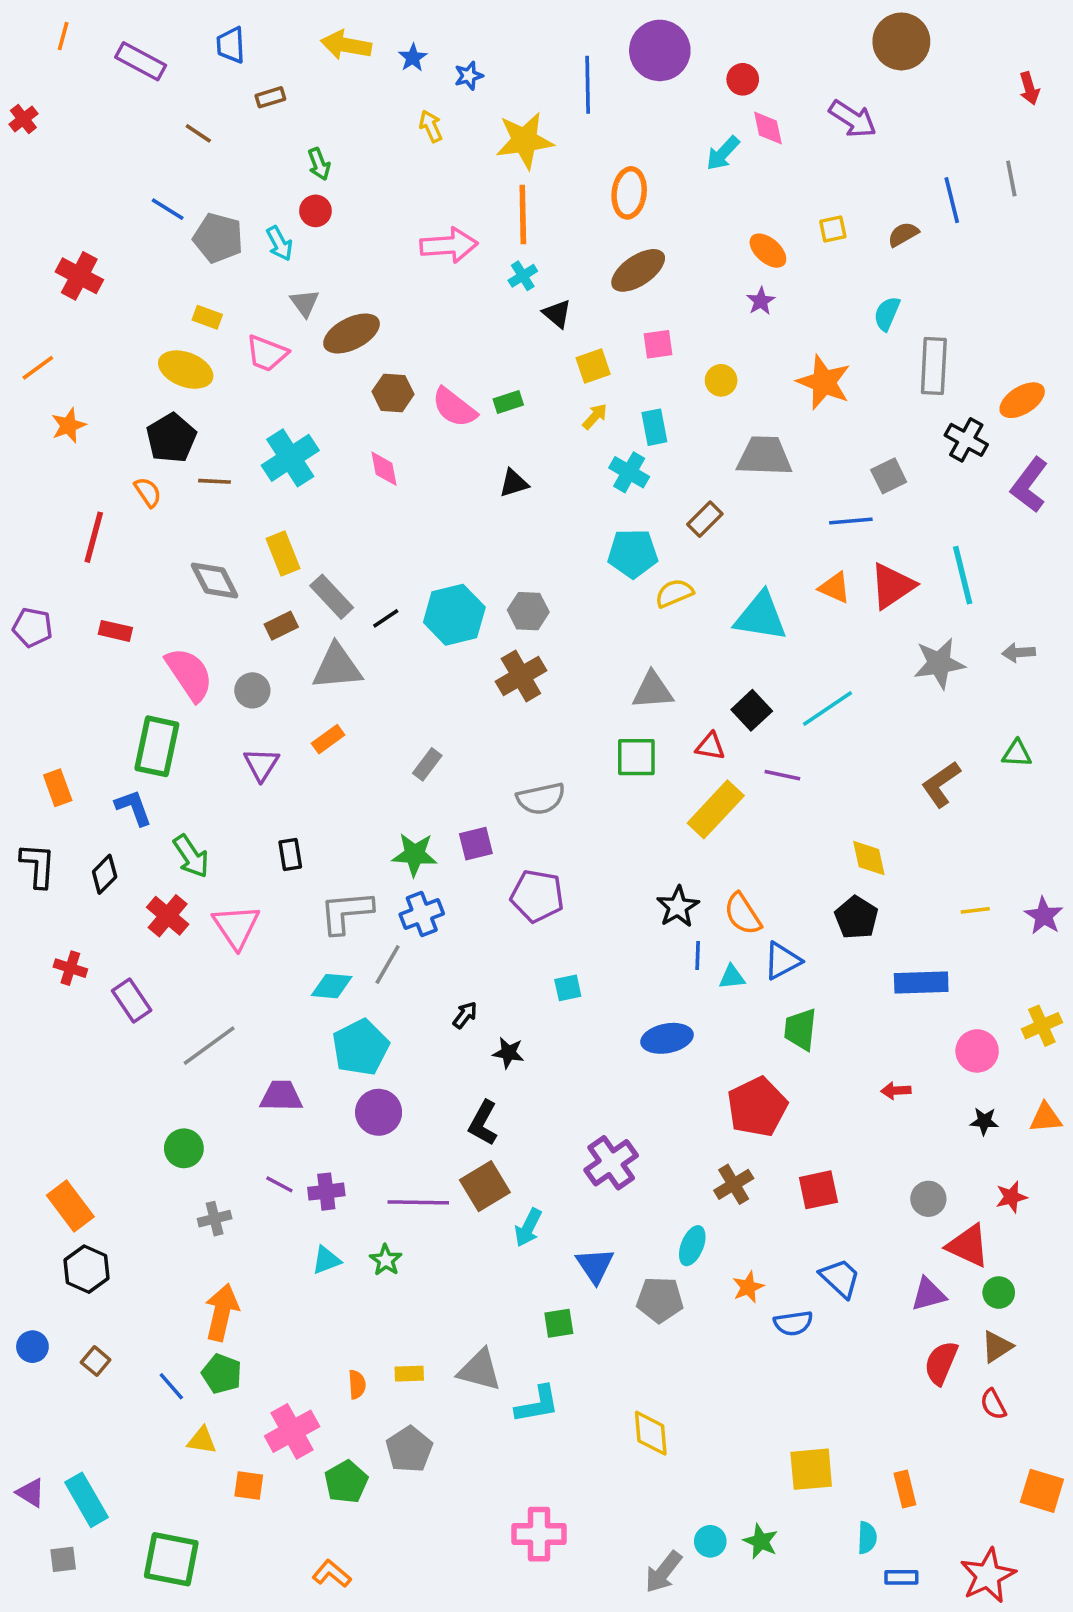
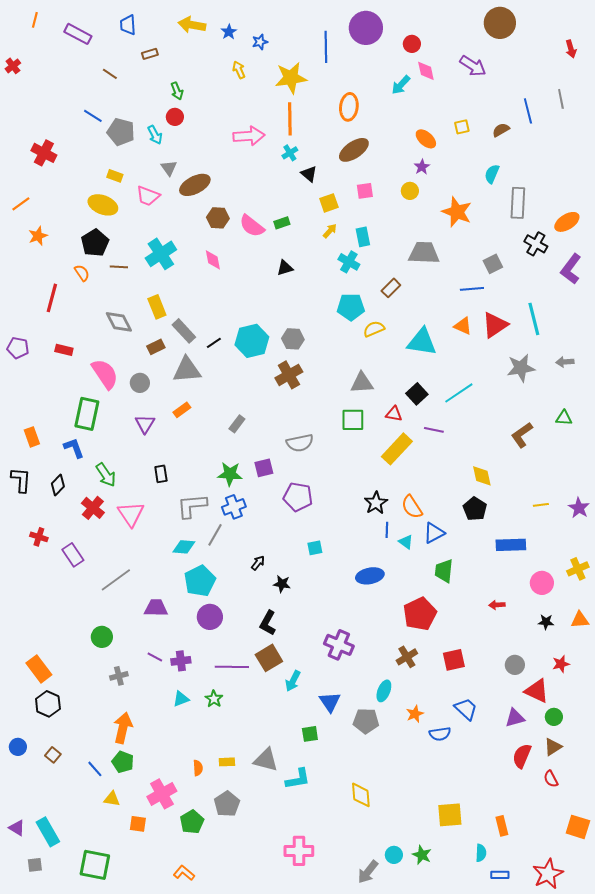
yellow circle: (721, 380) -> (410, 191), moved
cyan triangle: (732, 977) -> (406, 542), turned 42
purple cross: (611, 1163) -> (339, 645), turned -32

